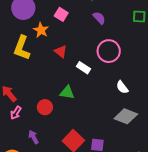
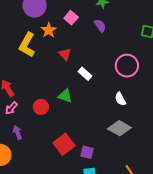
purple semicircle: (99, 18) -> (100, 26), moved
pink circle: (109, 51) -> (127, 66), moved
purple arrow: (33, 137) -> (17, 132), moved

